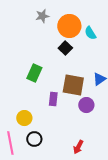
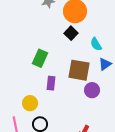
cyan semicircle: (90, 33) -> (96, 44), moved
purple rectangle: (53, 99) -> (51, 83), moved

